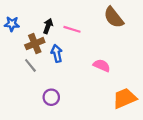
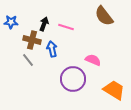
brown cross: (35, 44) -> (32, 40), turned 36
purple circle: (51, 97) -> (73, 79), moved, size x1.6
orange trapezoid: (125, 98) -> (114, 90), turned 55

